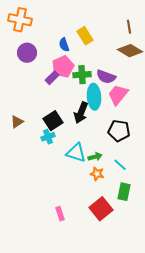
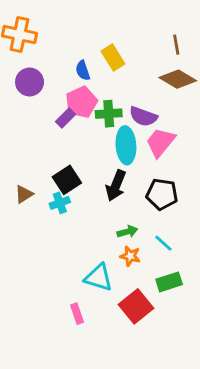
black arrow: (81, 113) -> (116, 186), moved
brown triangle: (17, 122) -> (24, 194), moved
cyan triangle: (76, 153) -> (99, 278), moved
green rectangle: (124, 192) -> (169, 282), turned 60

